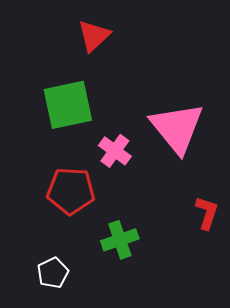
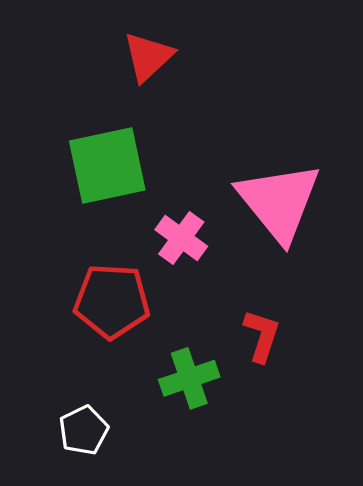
red L-shape: (207, 213) -> (262, 336), moved

